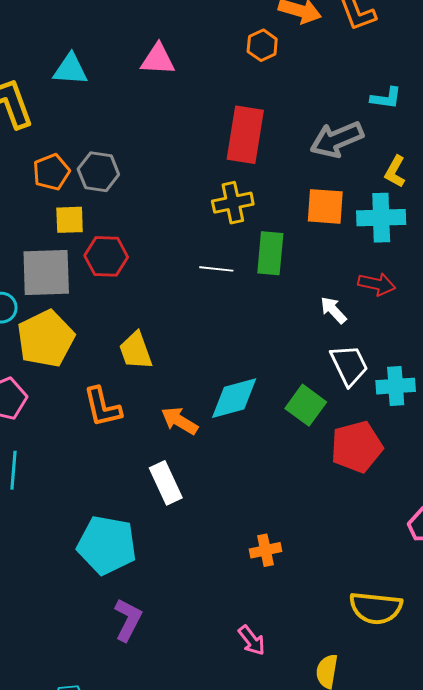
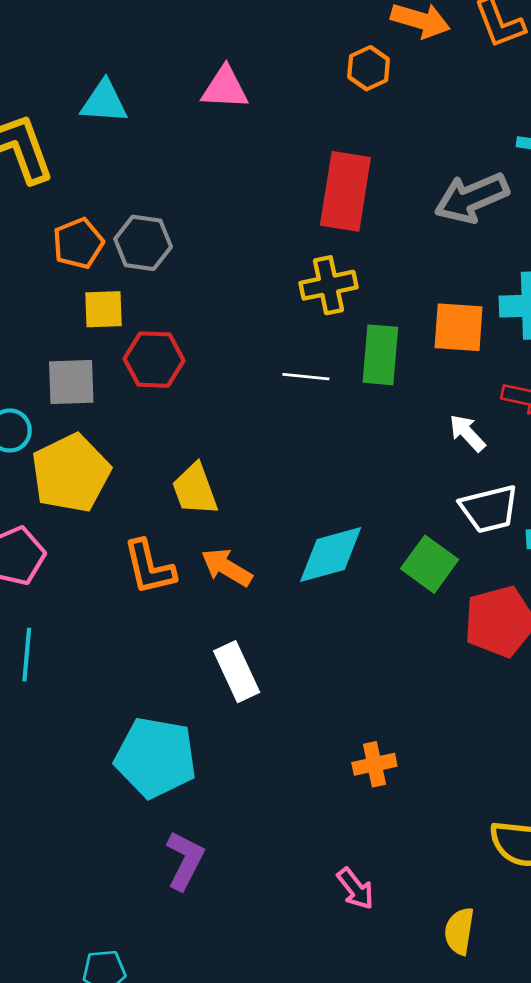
orange square: (325, 206) -> (459, 327), moved
gray square: (46, 273) -> (71, 382), size x0.7
white trapezoid: (349, 365) -> (489, 509), turned 102
orange arrow: (180, 421) -> (227, 567), moved

